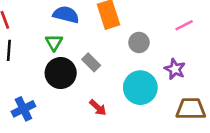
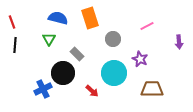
black circle: (61, 73) -> (63, 73), moved
red arrow: (98, 108) -> (92, 91), moved
blue cross: (23, 109) -> (43, 89), moved

